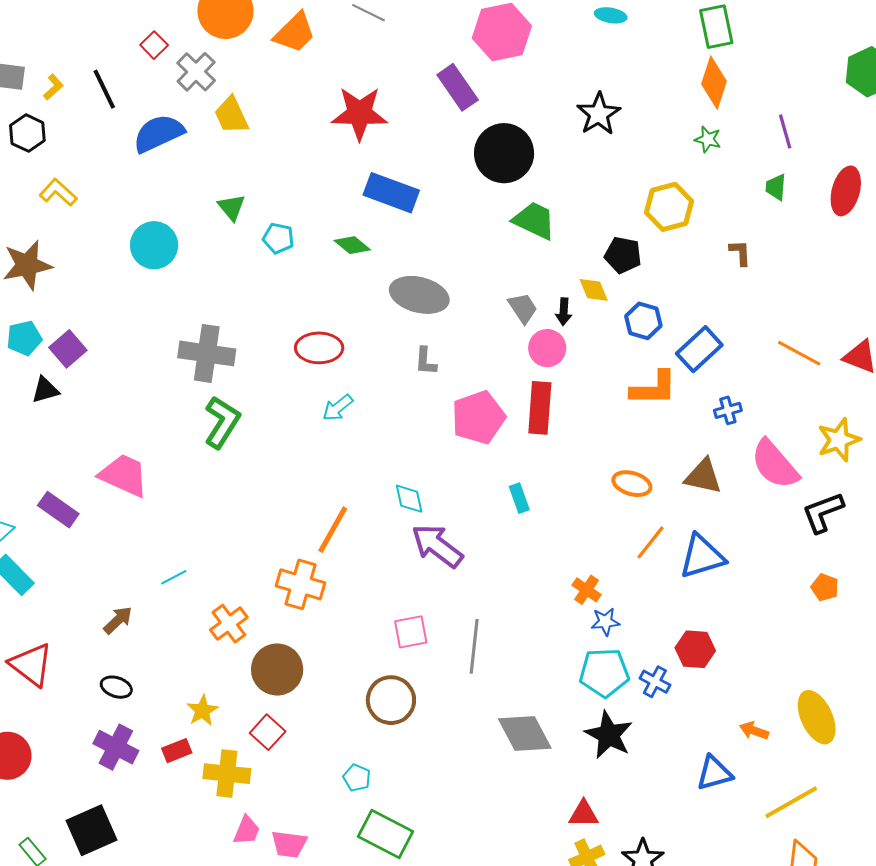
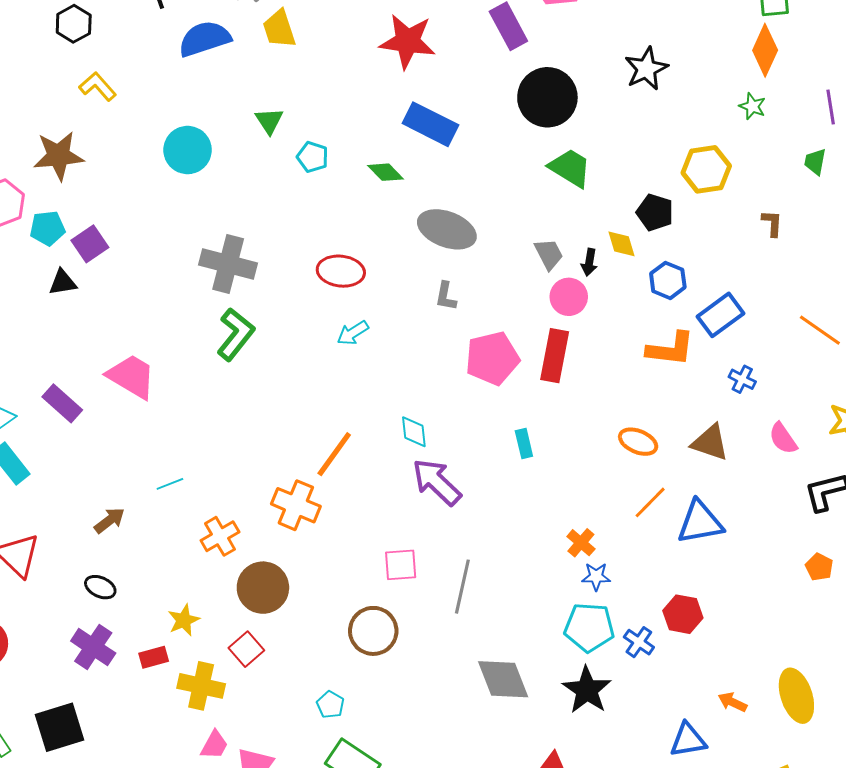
blue cross: (728, 410) -> (742, 379), turned 36
pink semicircle: (775, 464) -> (783, 438), size x0.6

